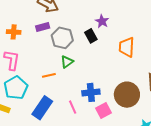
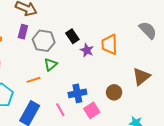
purple star: (102, 21) -> (87, 50), moved
purple rectangle: (43, 27) -> (23, 32), turned -56
brown circle: (127, 95) -> (114, 92), size x0.6

